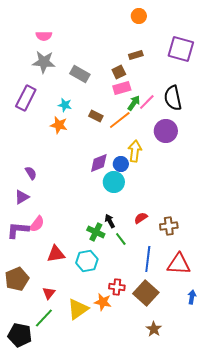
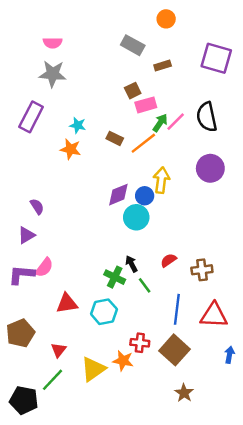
brown square: (119, 72) -> (133, 91), moved
gray rectangle: (80, 74) -> (133, 45), moved
purple circle: (166, 131) -> (210, 168), moved

